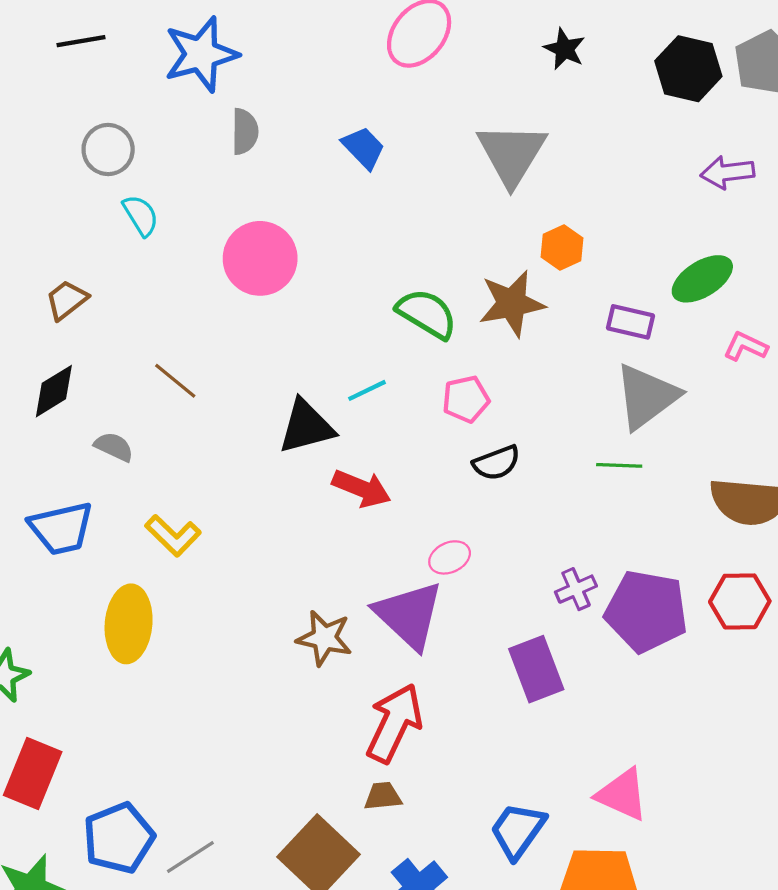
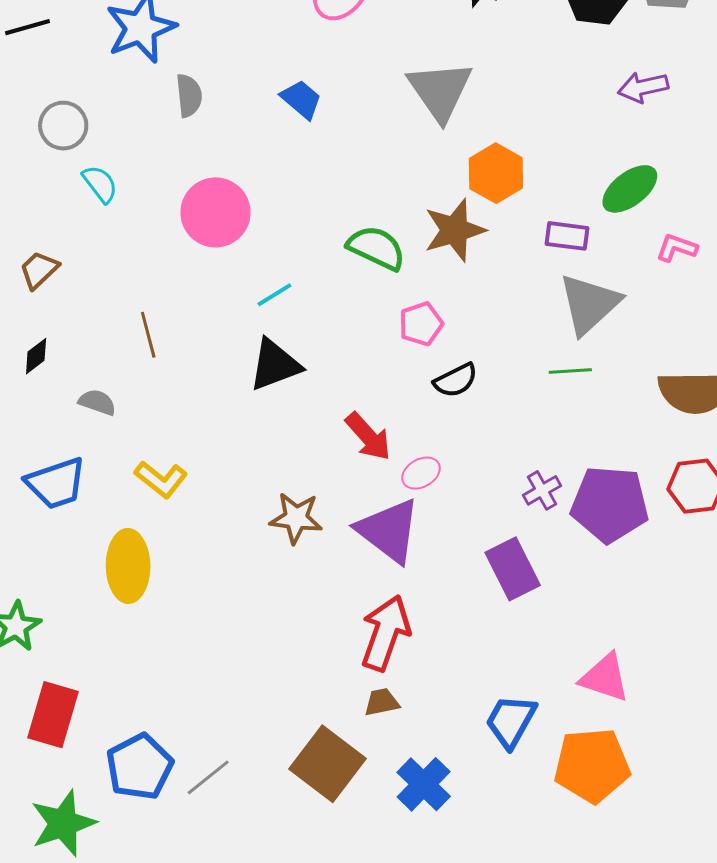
orange hexagon: (562, 248) -> (496, 173), size x1.4
brown line: (175, 381) -> (148, 335), turned 42
cyan line: (367, 390) -> (274, 295), moved
black diamond: (54, 391) -> (36, 356), size x0.7
red arrow: (362, 488) -> (368, 437), moved, turned 32
brown star: (324, 638) -> (296, 518), moved

